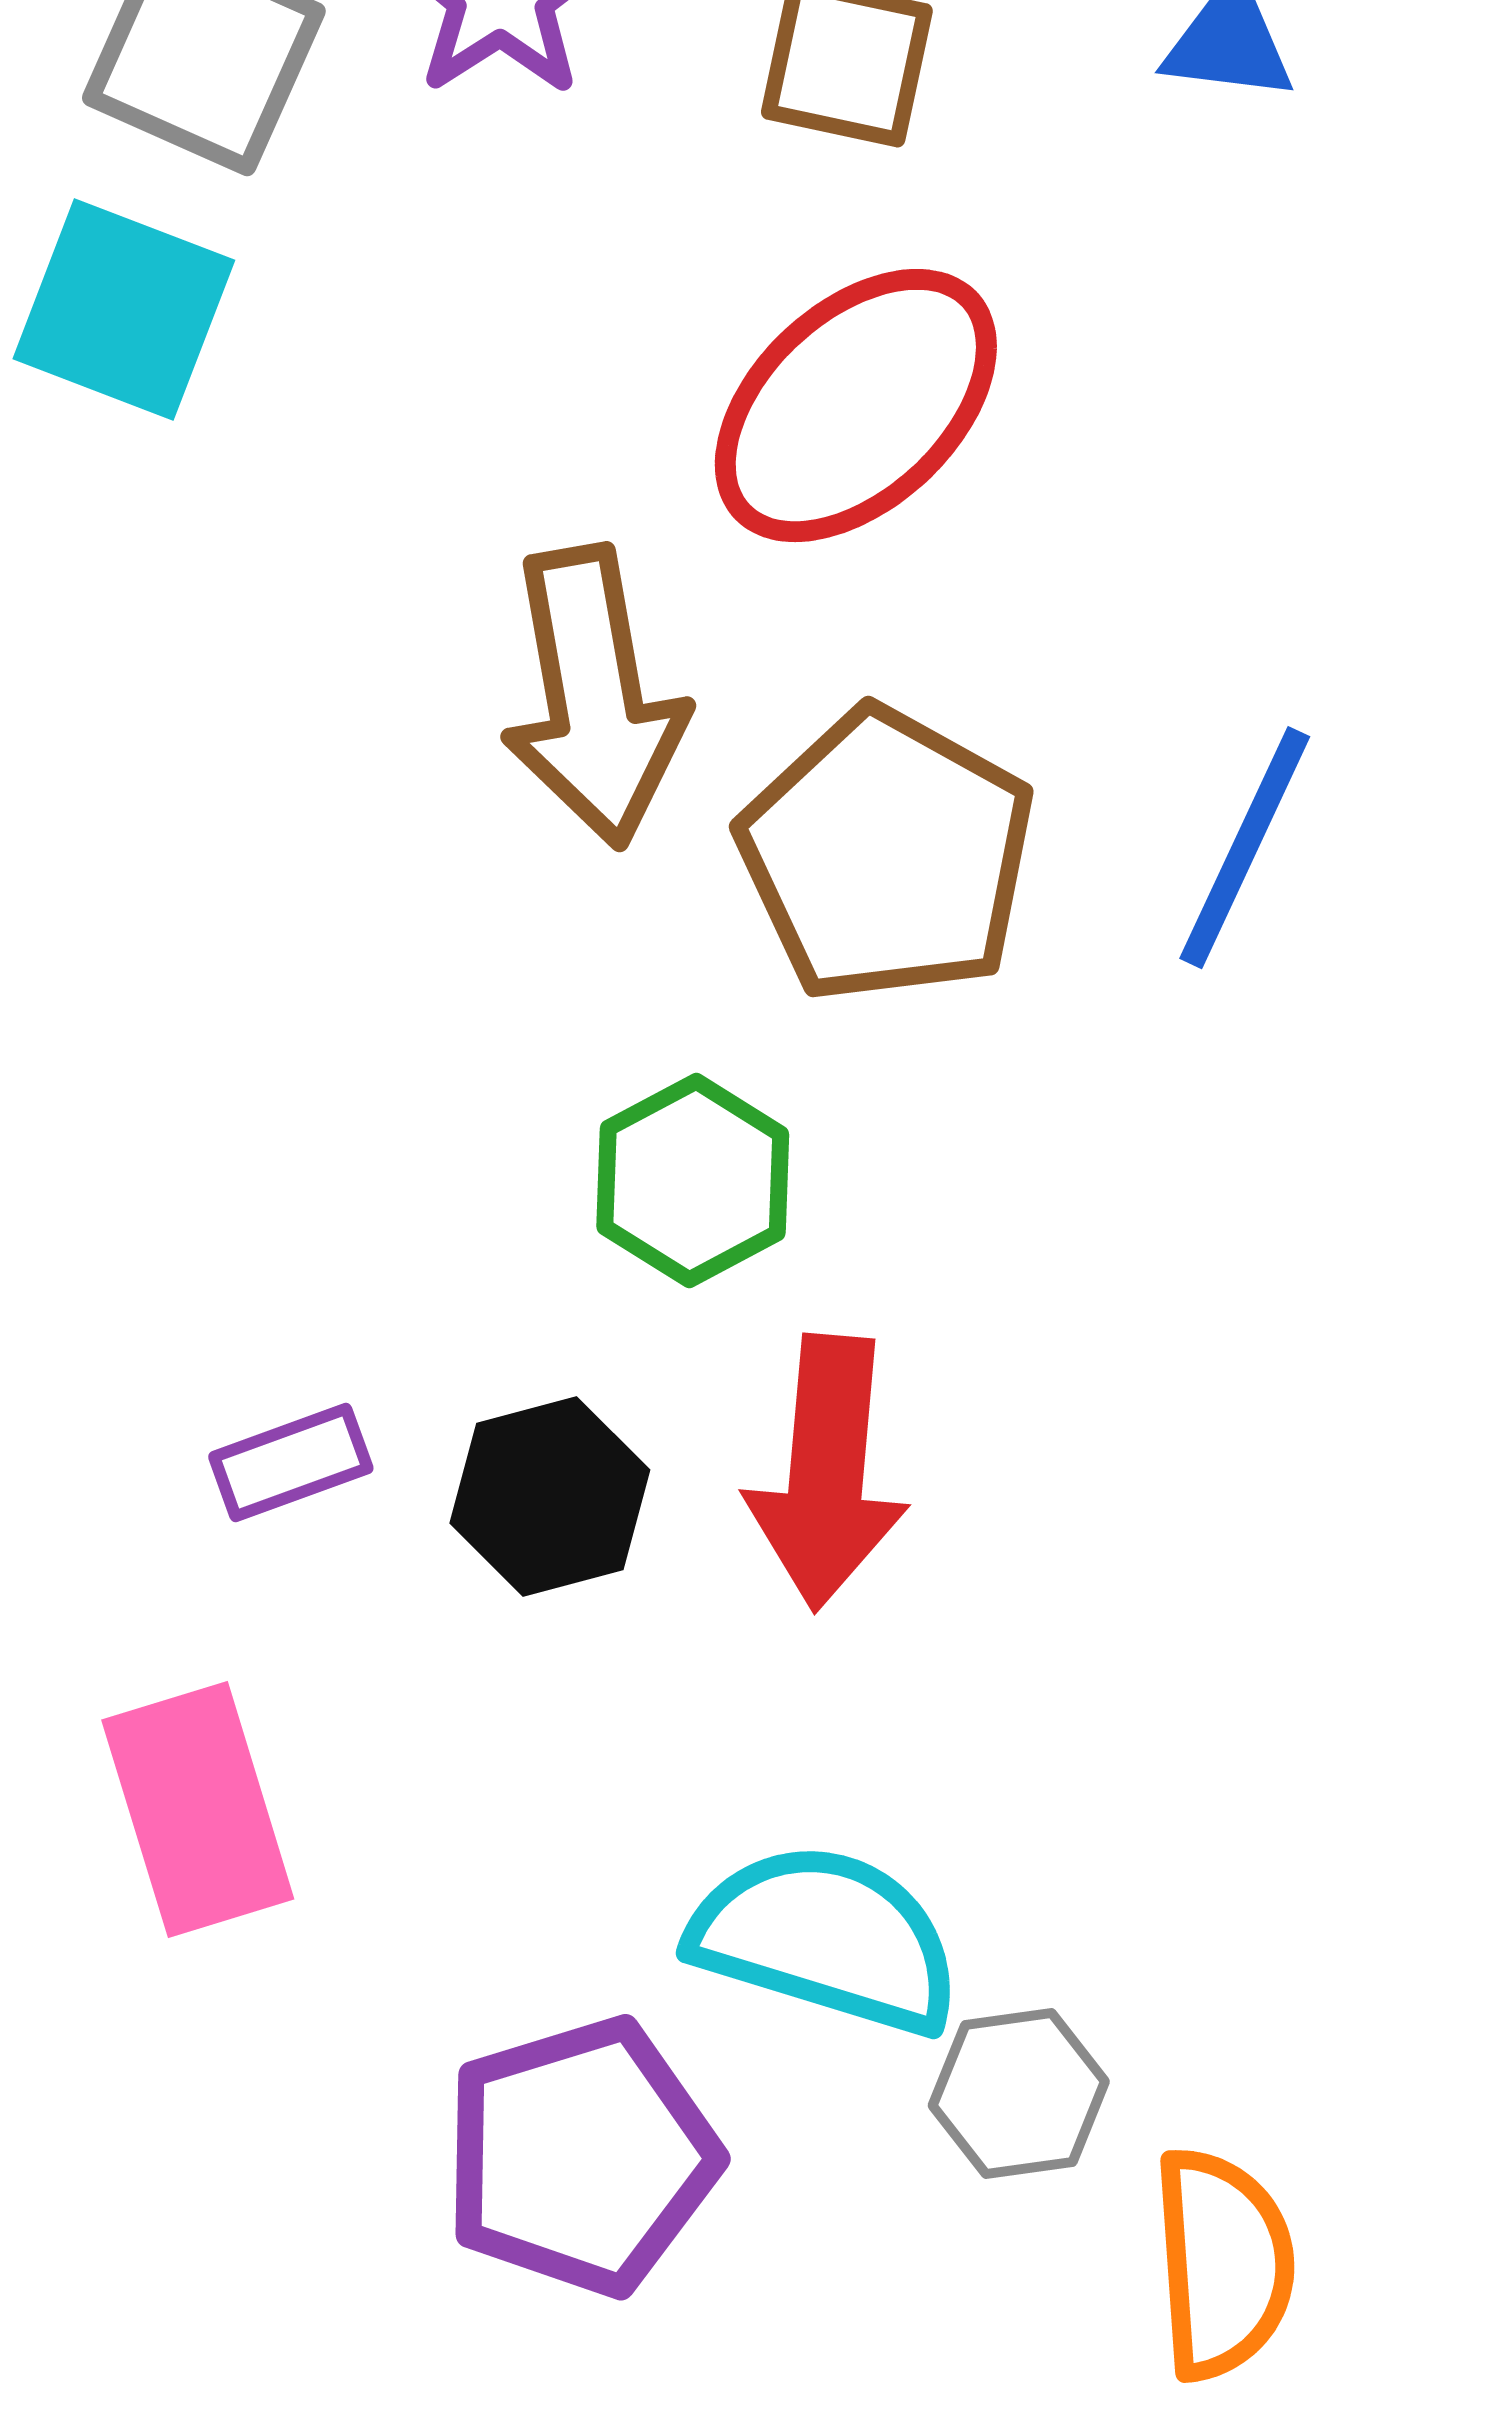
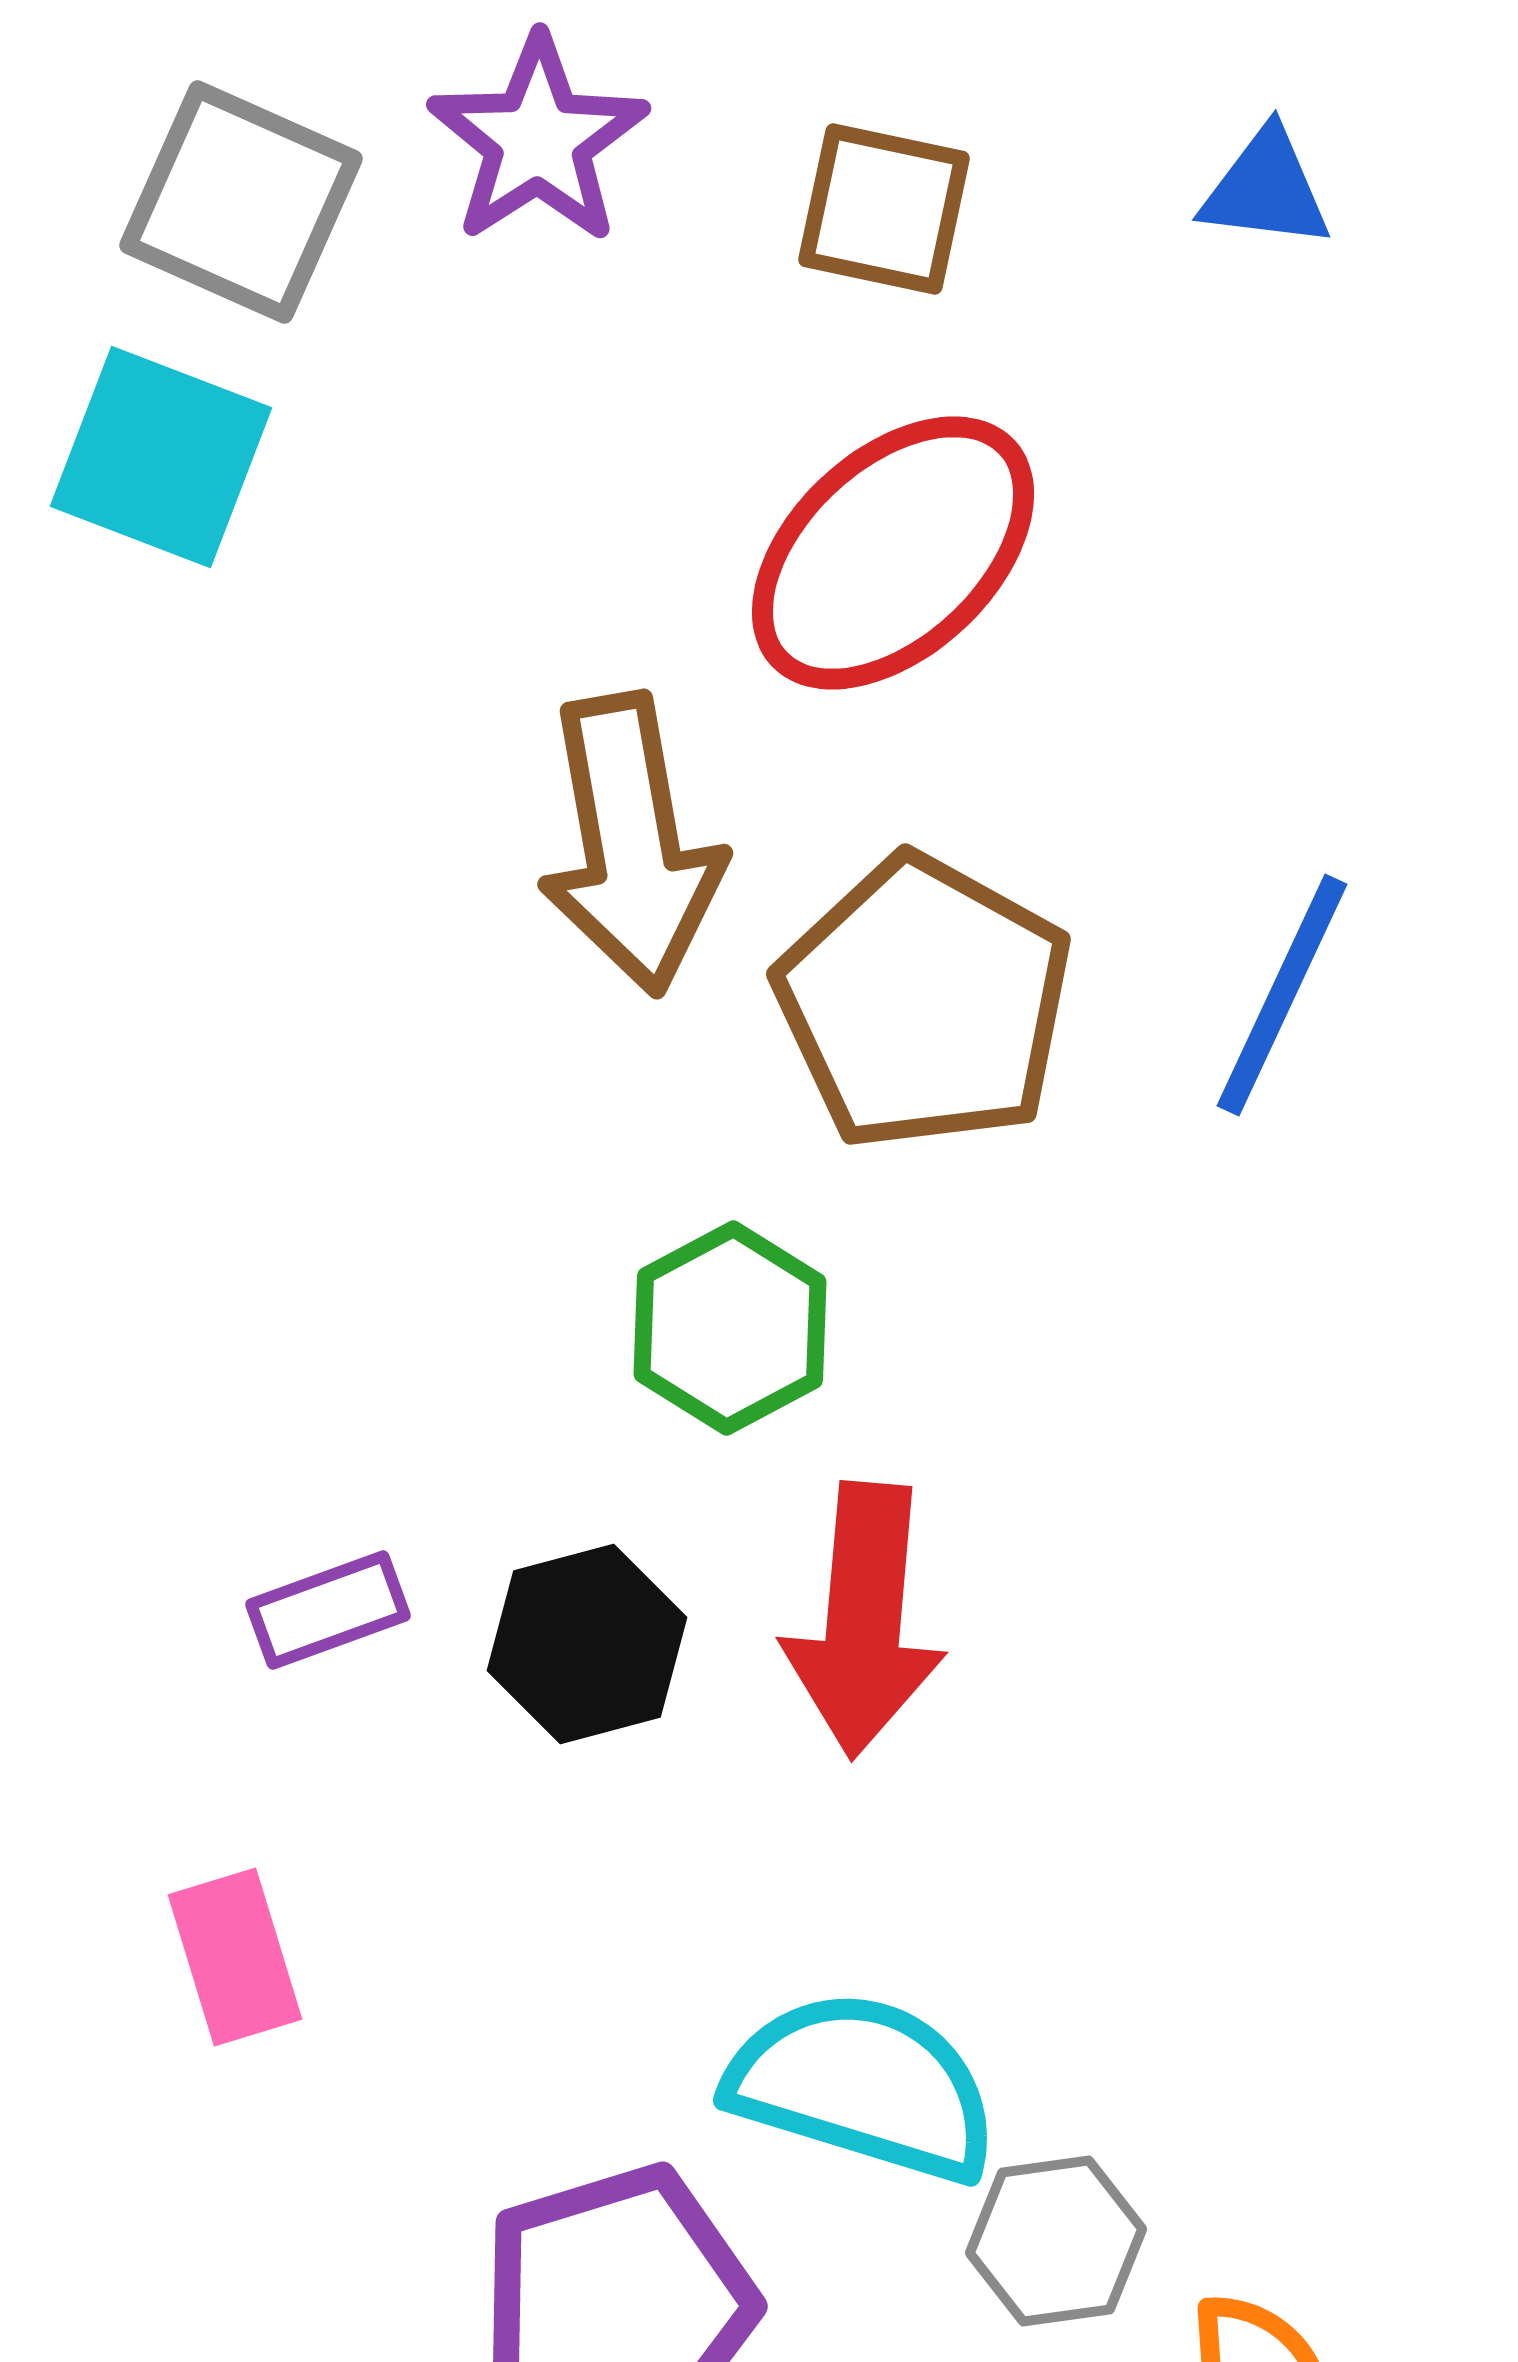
pink rectangle: (198, 1810) -> (235, 1957), size x0.7

